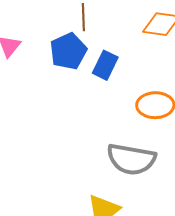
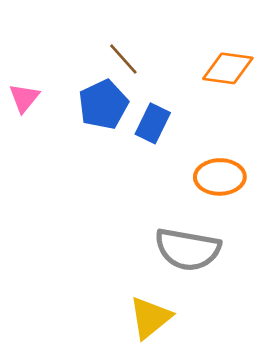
brown line: (83, 17) -> (123, 59), turned -40

